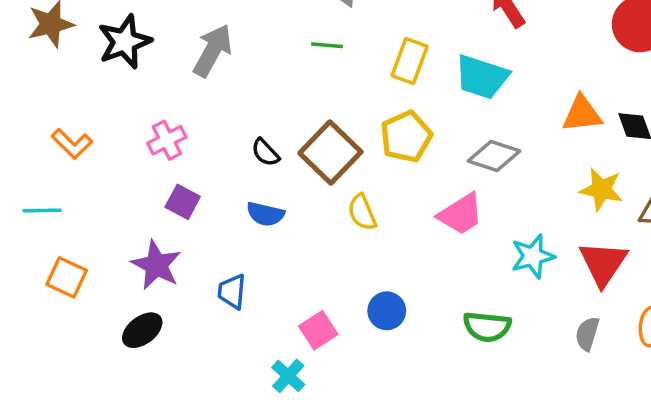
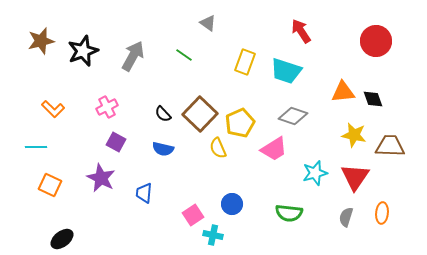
green line: (327, 45) -> (184, 55), moved, turned 30
yellow pentagon: (406, 137) -> (240, 123), moved
black ellipse: (142, 330) -> (62, 239), moved
cyan cross: (288, 376) -> (213, 235), moved, turned -30

